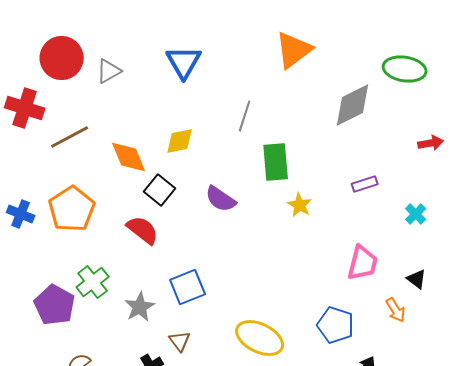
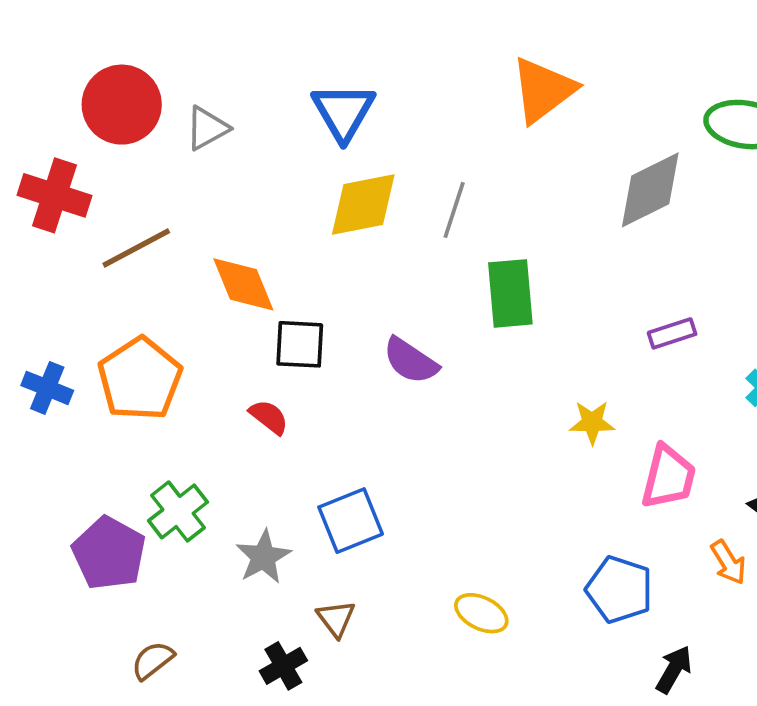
yellow diamond: (180, 141) -> (363, 204), moved, size x1.4
black square: (160, 190) -> (300, 344), turned -36
yellow star: (300, 205) -> (592, 422), moved, turned -30
red semicircle: (143, 230) -> (269, 417), size x0.7
yellow ellipse: (260, 338) -> (481, 613), size x0.6

